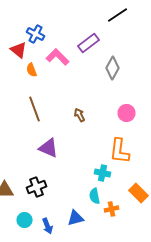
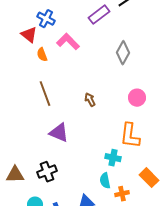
purple rectangle: (88, 43) -> (99, 15), moved

